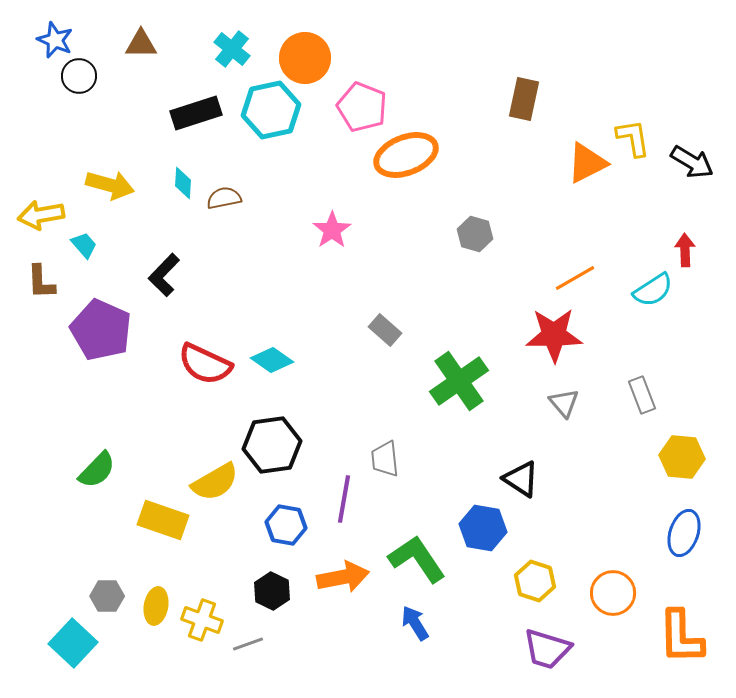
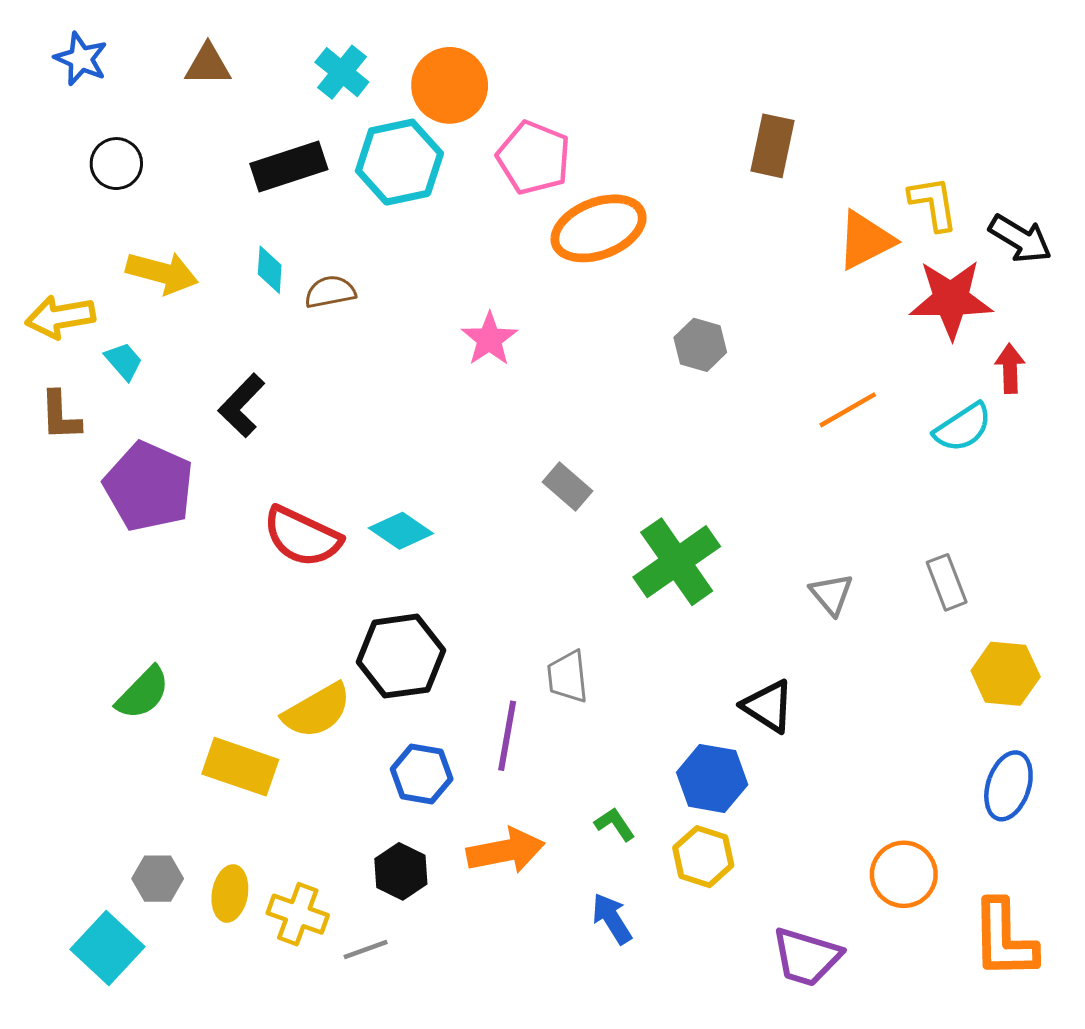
black circle: (79, 76) -> (116, 164), moved
red star: (554, 335) -> (951, 299), moved
green L-shape: (417, 559) -> (615, 824), size x0.5
yellow hexagon: (535, 581) -> (703, 857), moved

